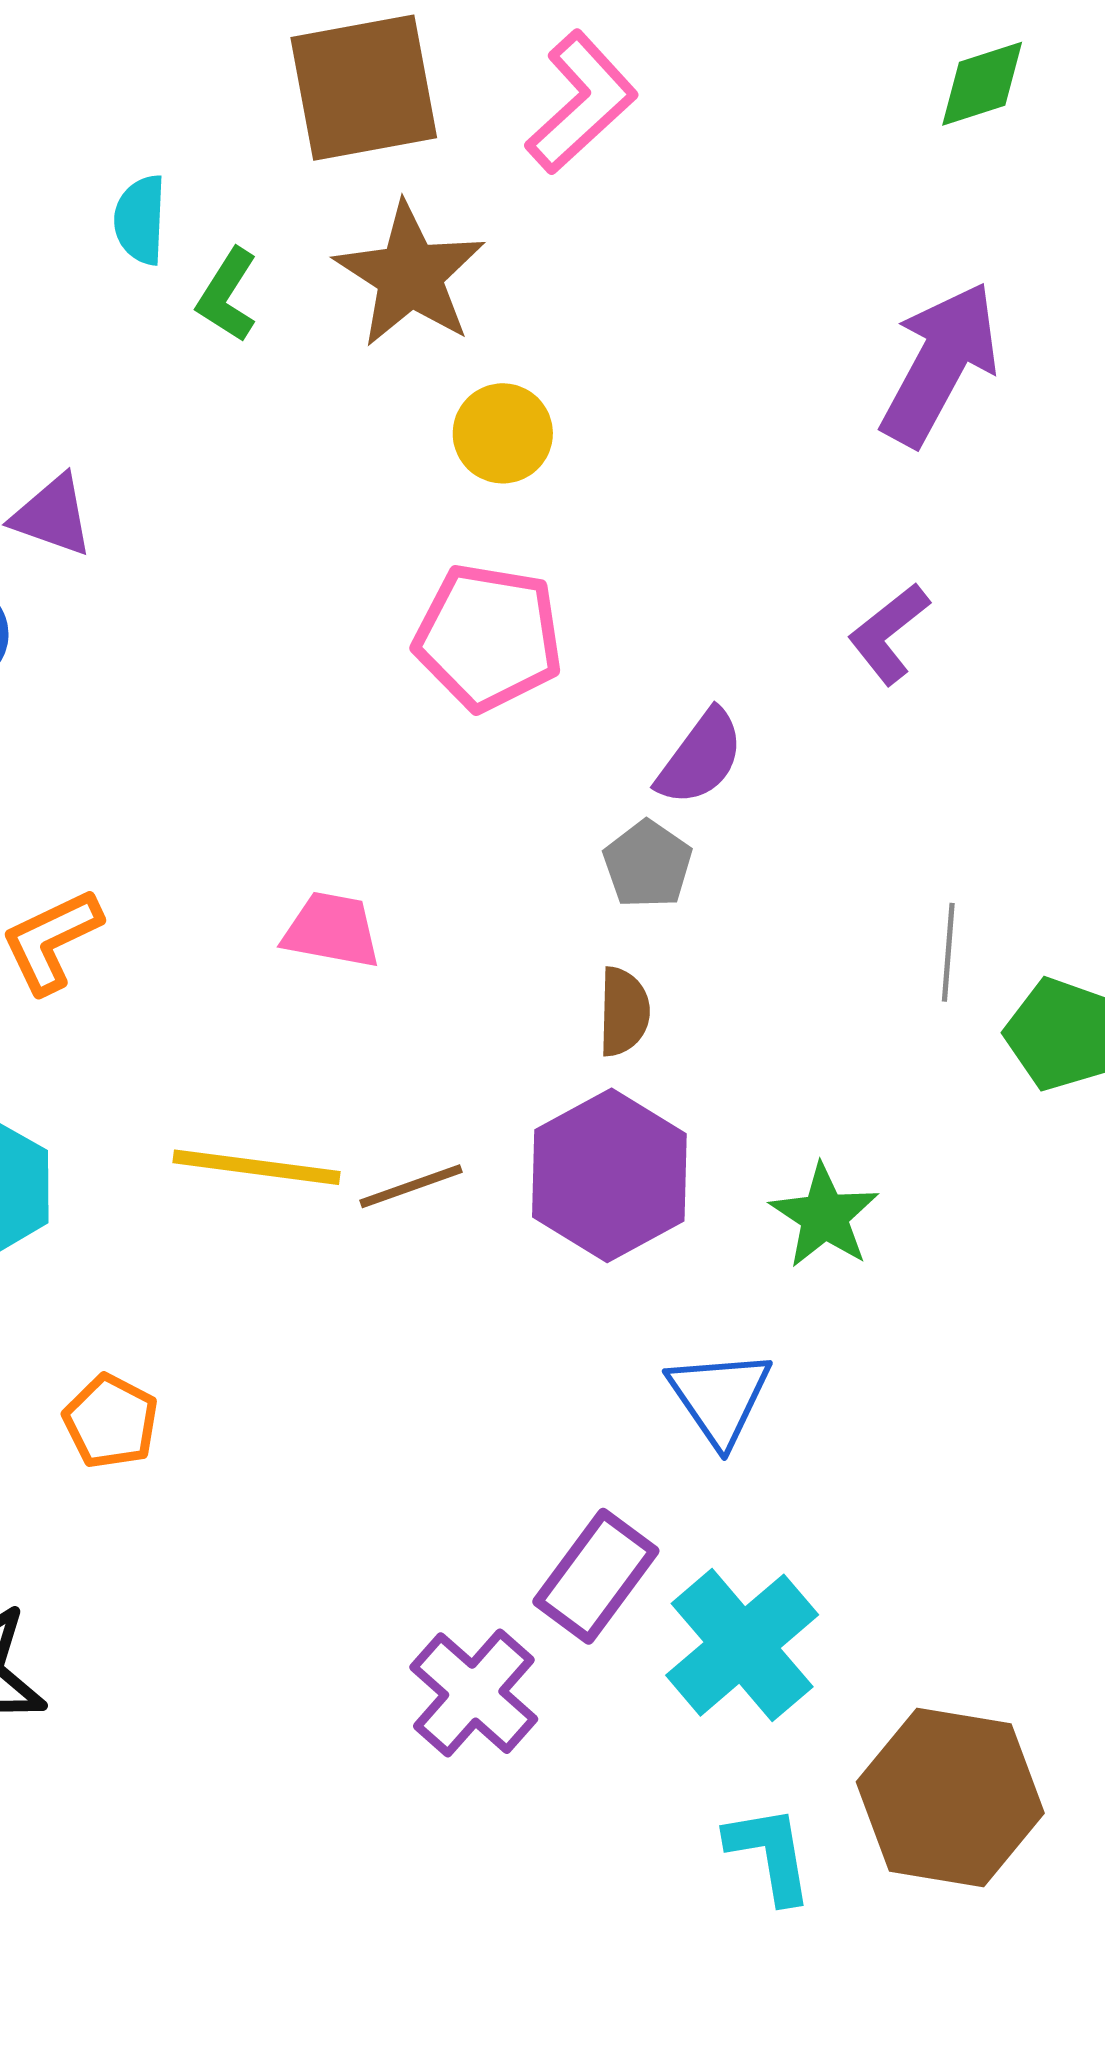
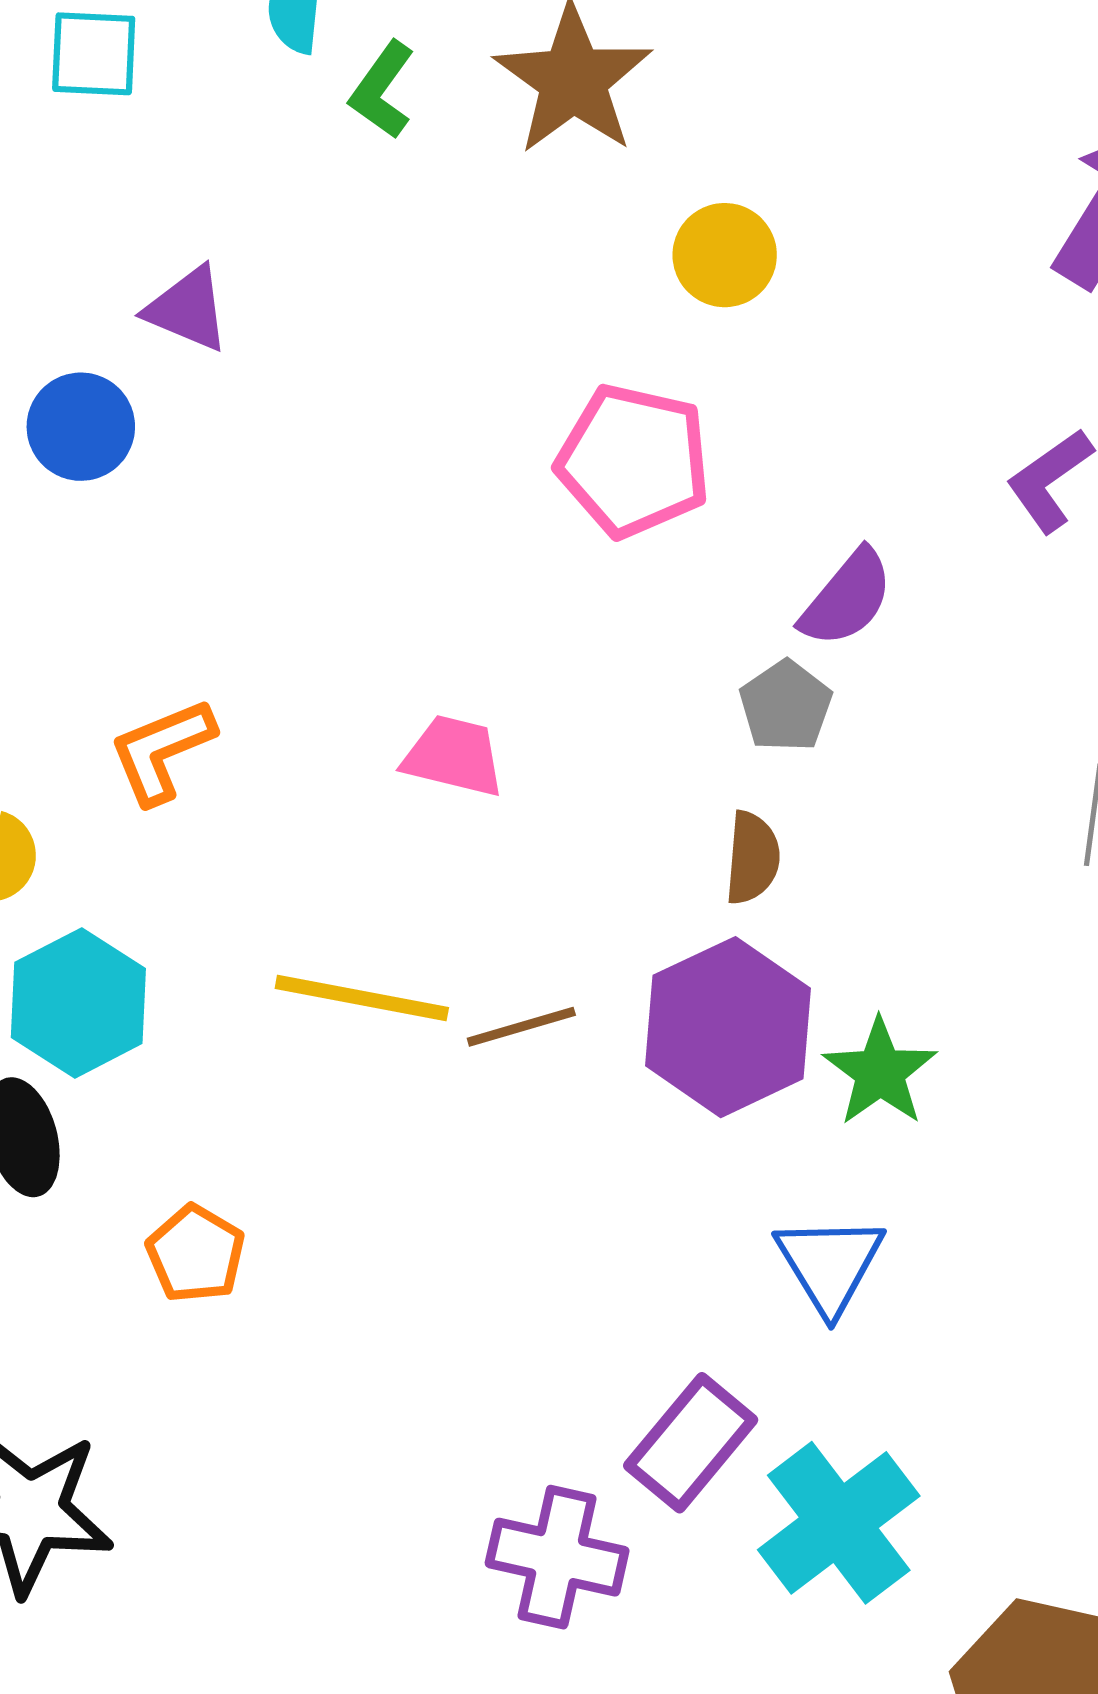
yellow circle: (503, 433) -> (725, 255), moved
green star: (824, 1216) -> (880, 1072), moved
purple cross: (474, 1693) -> (557, 1557), turned -32

